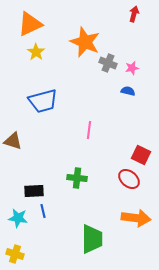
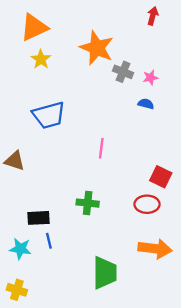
red ellipse: (129, 179) -> (147, 204), turned -40

